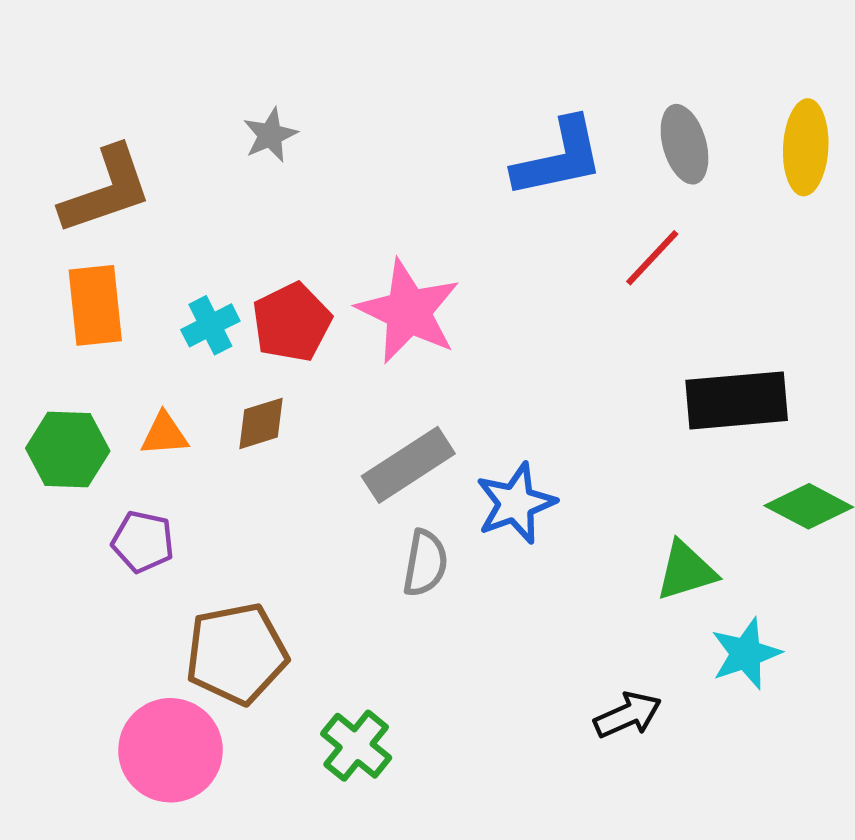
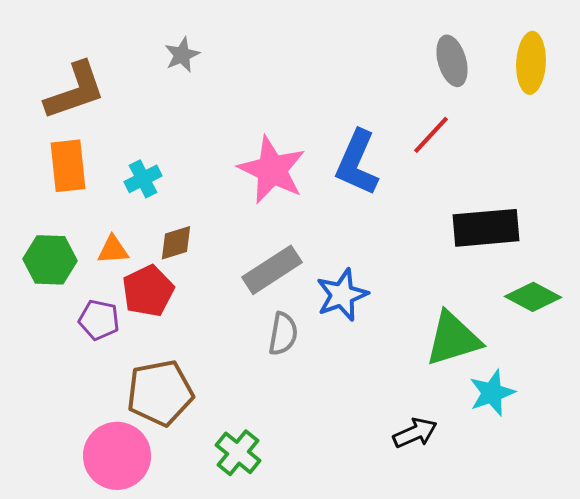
blue L-shape: (559, 158) -> (357, 163), moved, turned 126
red pentagon: (292, 322) -> (148, 291), moved
green triangle: (686, 571) -> (453, 339), size x1.4

